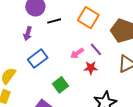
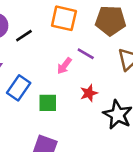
red star: (91, 68) -> (89, 93), moved
green square: (60, 85) -> (48, 103), moved, turned -35

